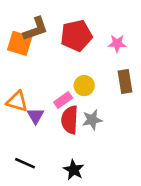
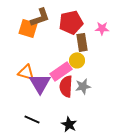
brown rectangle: (125, 82) -> (82, 42), moved
pink rectangle: (63, 100) -> (61, 71), size x1.5
purple triangle: (35, 116) -> (40, 83), size x1.6

